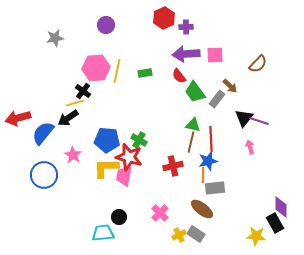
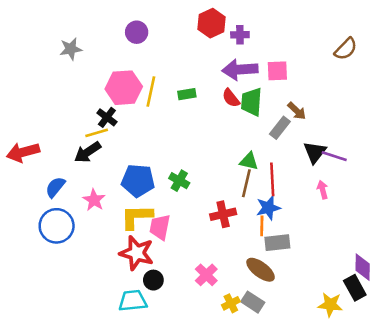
brown semicircle: (258, 64) -> (346, 49), moved
green trapezoid: (195, 92) -> (252, 102), moved, turned 40
blue semicircle: (43, 133) -> (55, 187), moved, size x0.7
red star: (129, 157) -> (137, 253), moved

